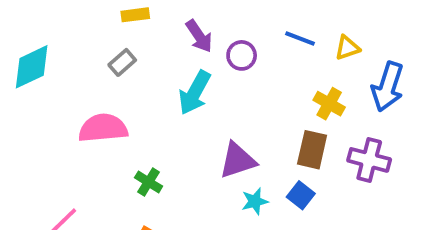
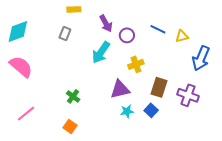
gray rectangle: (122, 62) -> (65, 33), turned -32
yellow cross: (329, 104) -> (136, 64), moved, turned 35
pink semicircle: (103, 128) -> (21, 67), moved, turned 40

